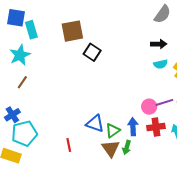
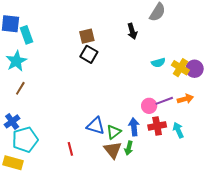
brown square: (72, 31) -> (87, 36), moved, size x0.7
black arrow: (159, 44) -> (132, 31), moved, turned 77

